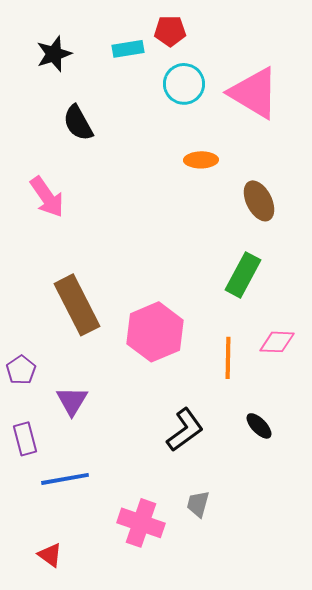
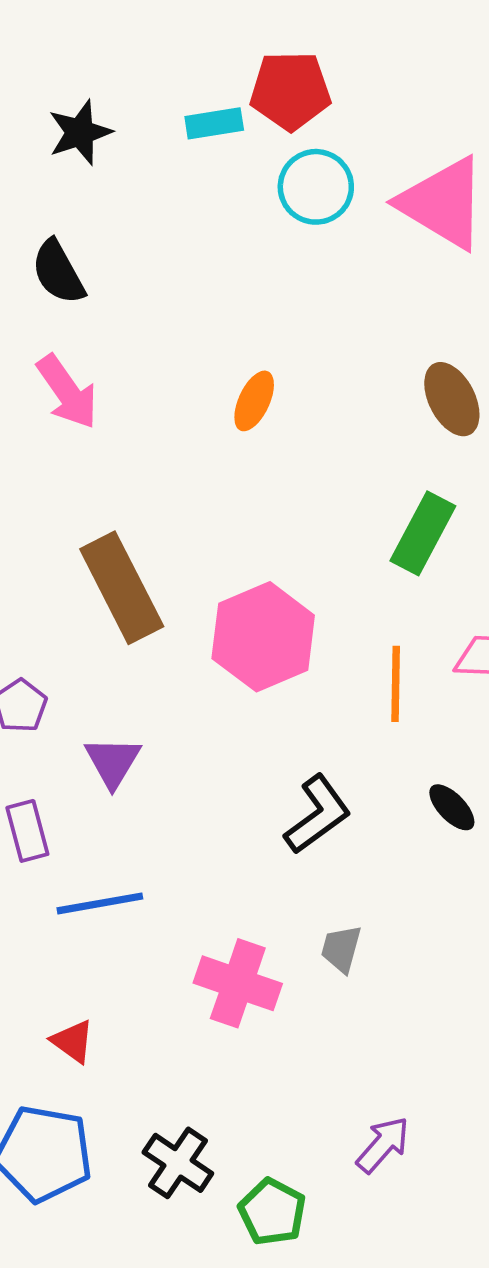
red pentagon: (170, 31) -> (290, 91), size x1.4
black semicircle: (78, 123) -> (58, 272), moved
orange ellipse: (201, 160) -> (254, 401), moved, turned -64

